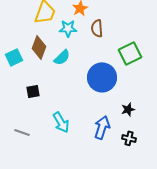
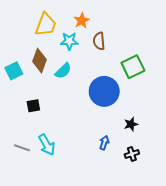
cyan arrow: (61, 122) -> (47, 145), moved
blue arrow: (102, 127) -> (104, 143), size x0.6
black cross: (129, 138) -> (132, 154), turned -32

